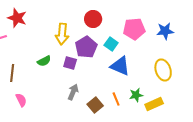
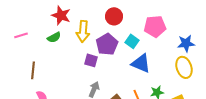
red star: (17, 18) -> (61, 15), moved
blue star: (165, 31) -> (186, 43), moved
green semicircle: (44, 61) -> (54, 37), moved

